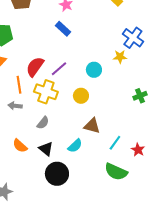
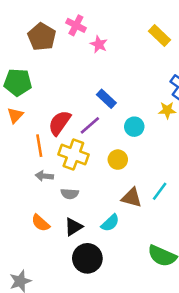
blue rectangle: (63, 29) -> (106, 99), moved
gray arrow: (15, 106) -> (44, 176), moved
gray semicircle: (43, 123) -> (70, 194), turned 56
cyan line: (115, 143) -> (160, 191), moved
black triangle: (46, 149) -> (73, 227), turned 49

